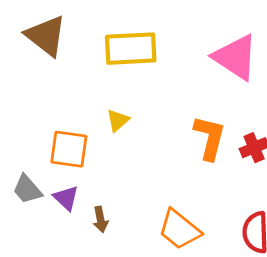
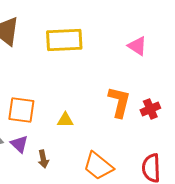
pink triangle: (235, 57) -> (137, 46), size x0.6
yellow triangle: (118, 120) -> (65, 120), moved, turned 42

